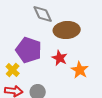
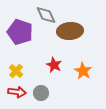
purple pentagon: (29, 50) -> (20, 32), moved
red star: (60, 58) -> (54, 65), moved

